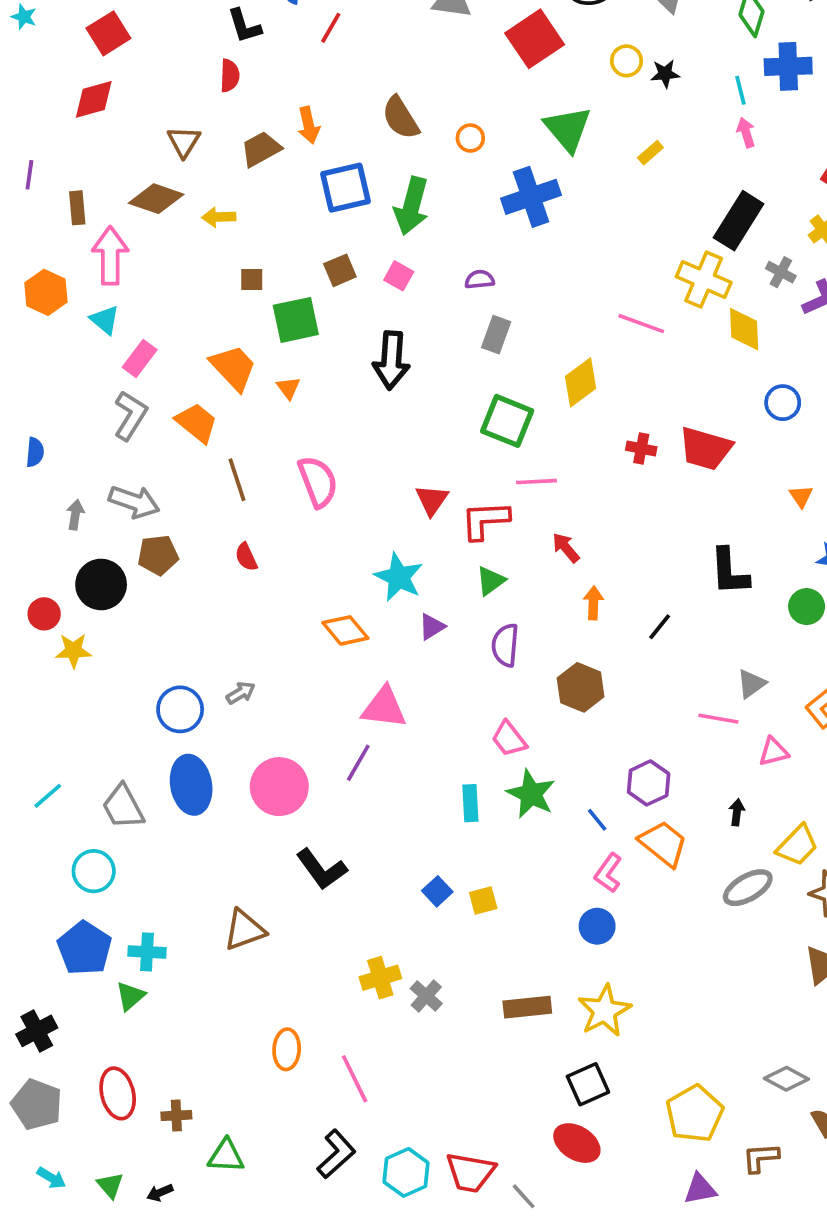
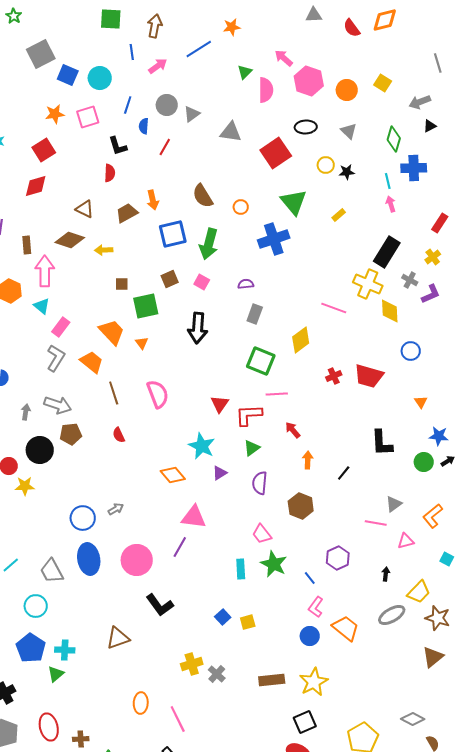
brown triangle: (184, 142) -> (85, 209), turned -36
red cross: (641, 449) -> (334, 376), turned -35
orange trapezoid: (663, 844) -> (346, 628), moved

